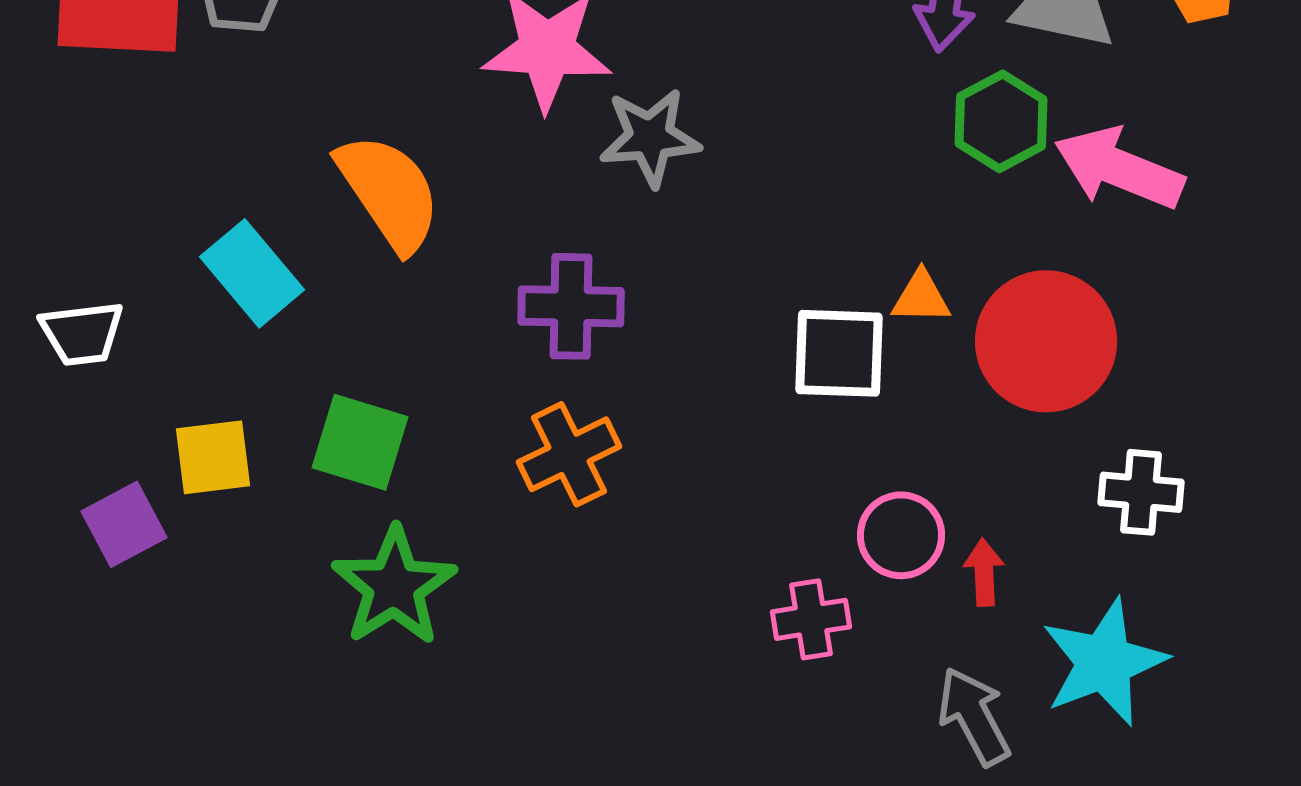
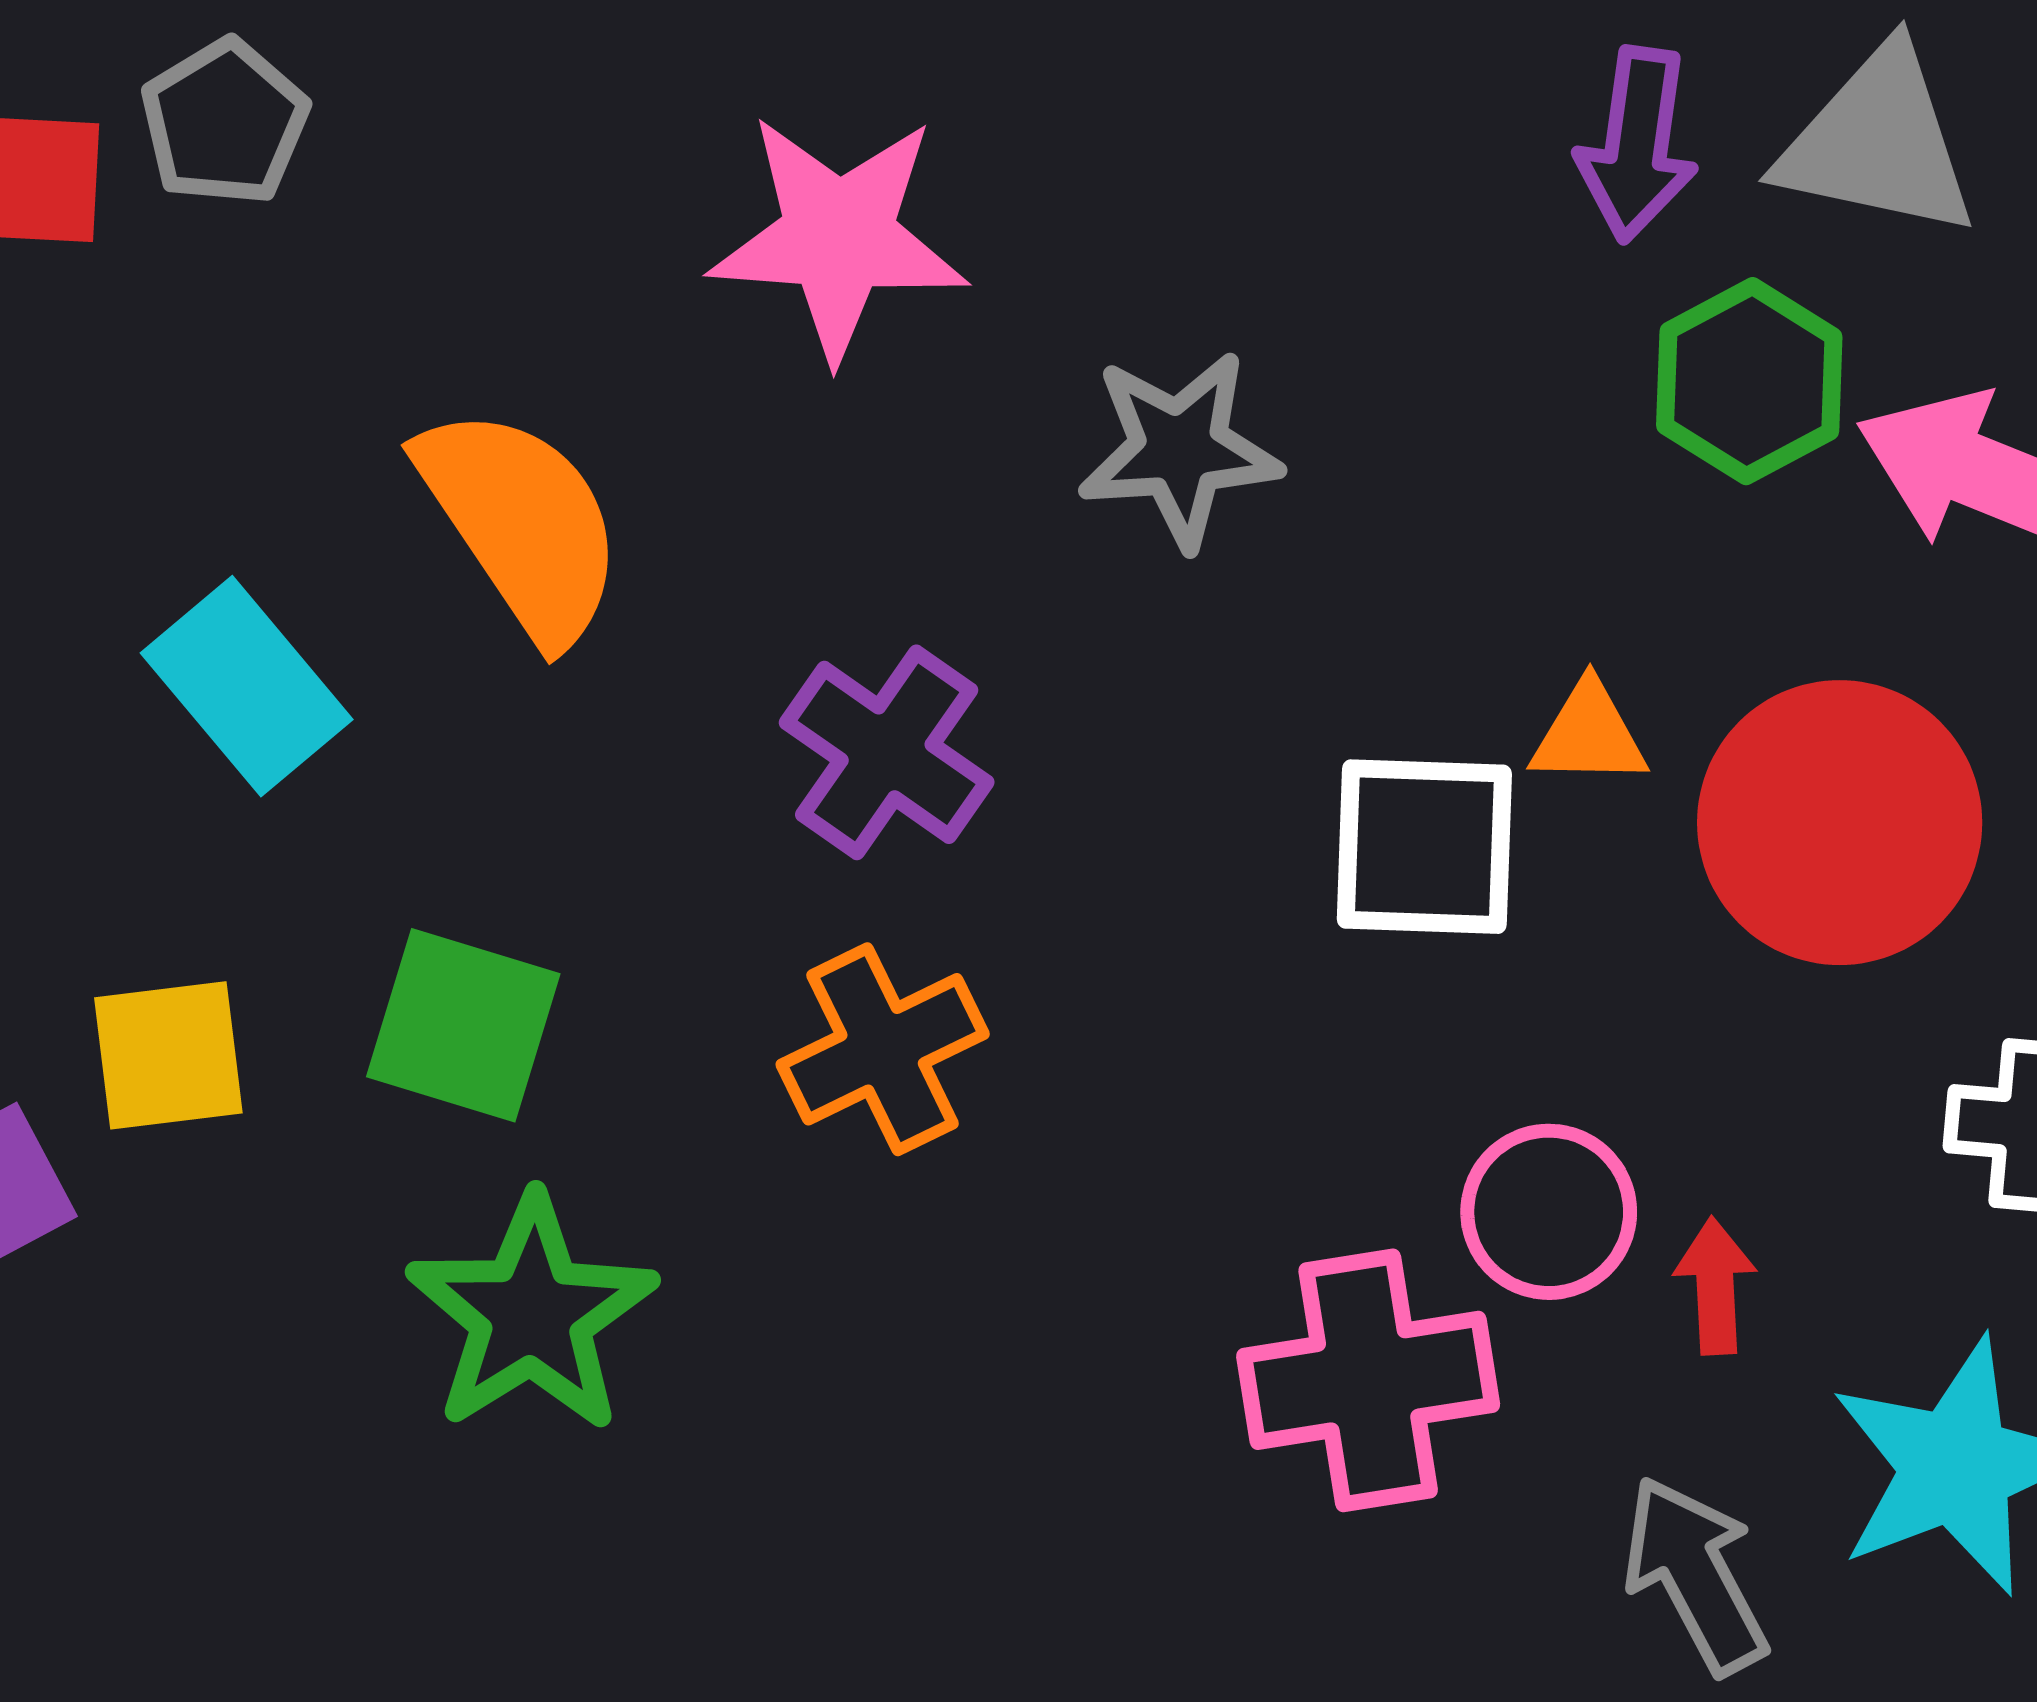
gray star: (650, 137) -> (1180, 449), moved
purple cross: (571, 306) -> (887, 752), turned 34
pink cross: (811, 619) -> (1368, 1380), size x1.6

